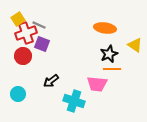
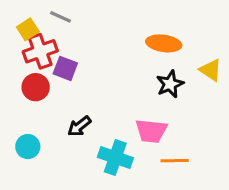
gray line: (39, 25) -> (61, 17), moved
orange line: (112, 69) -> (175, 161), moved

